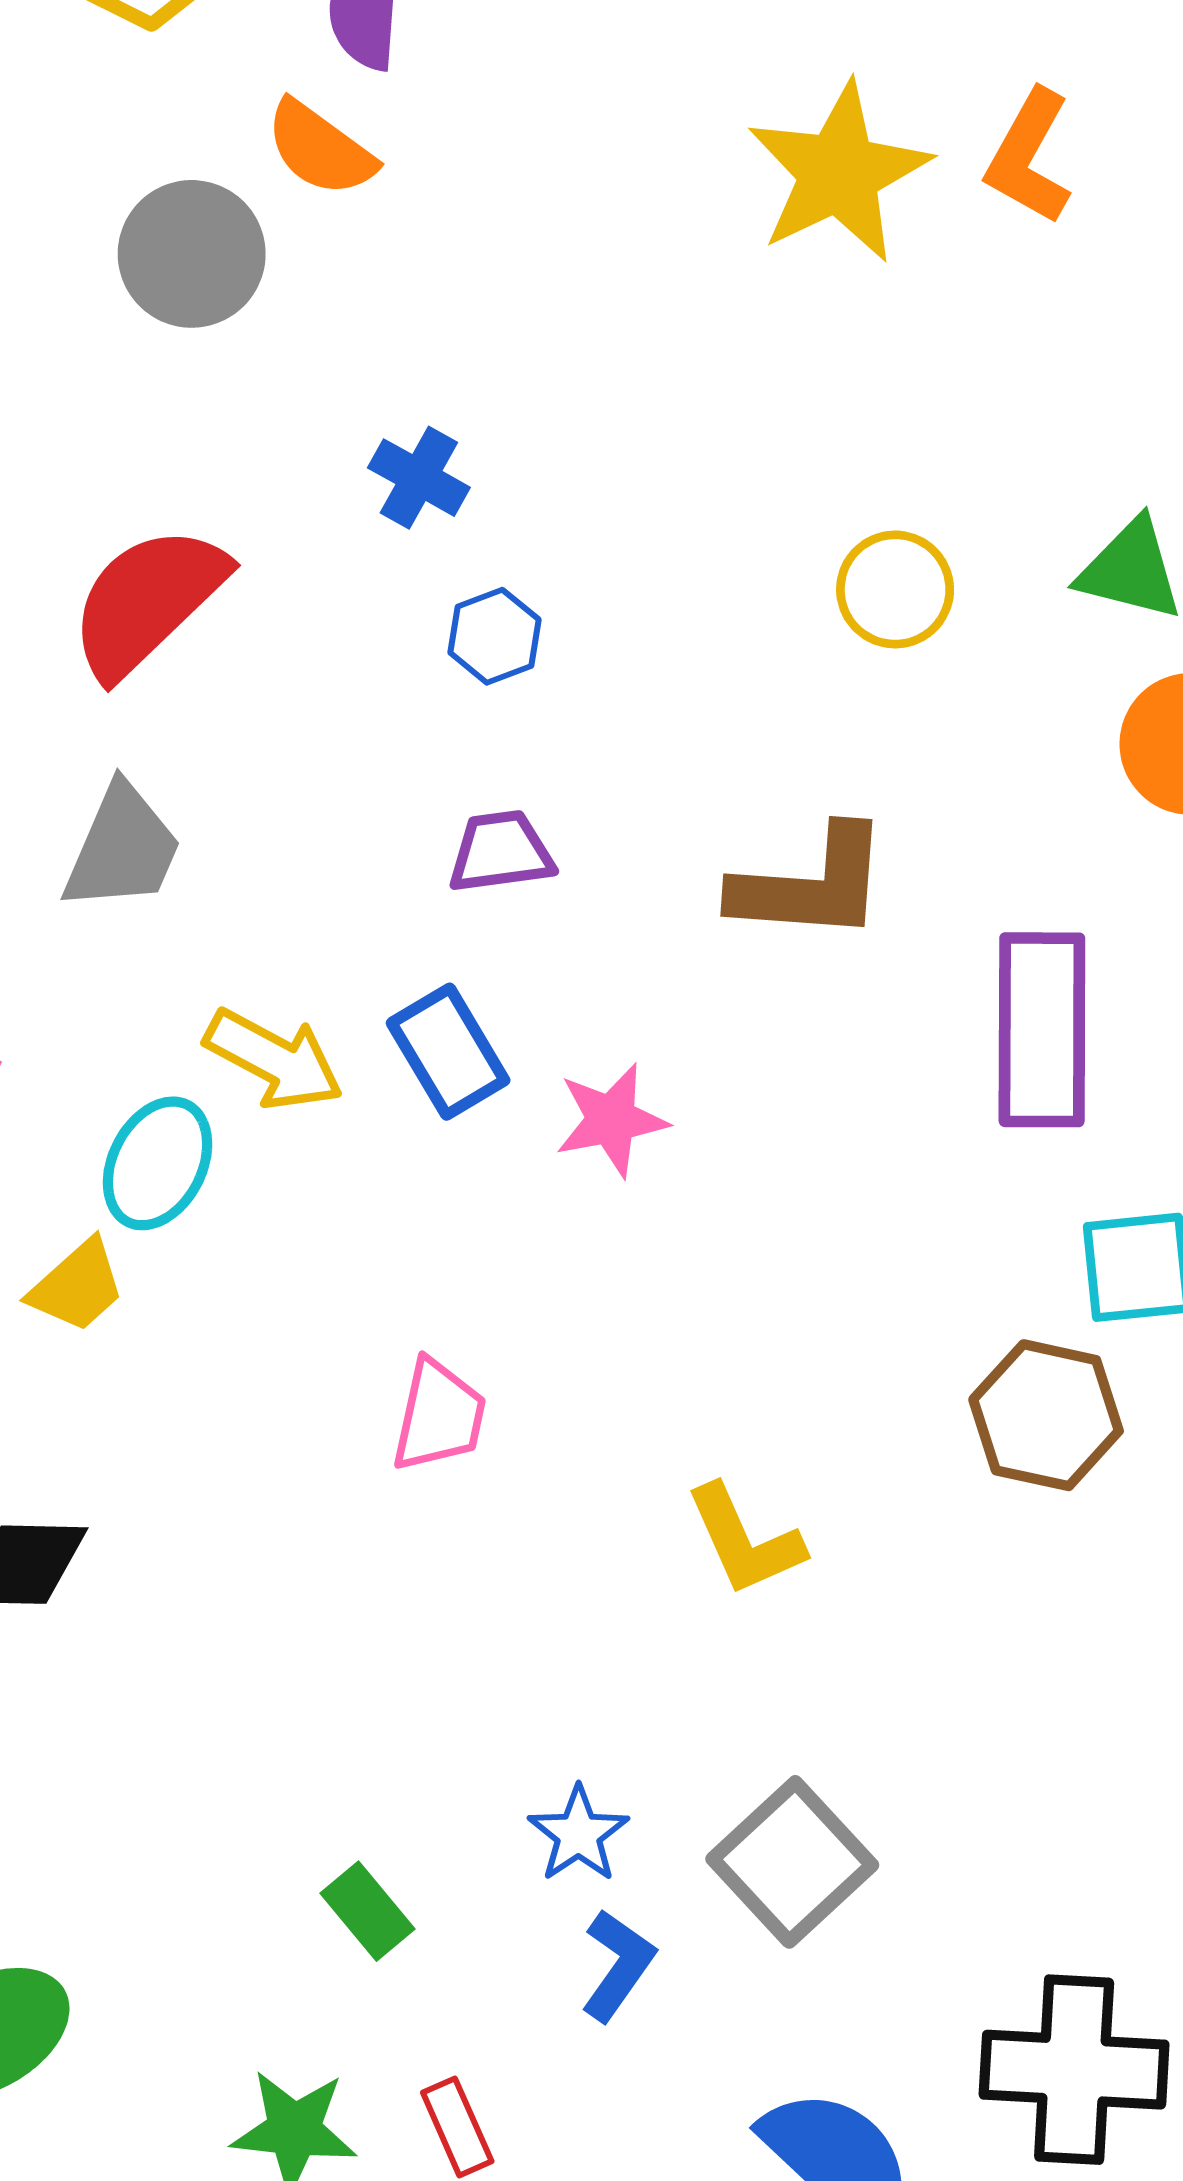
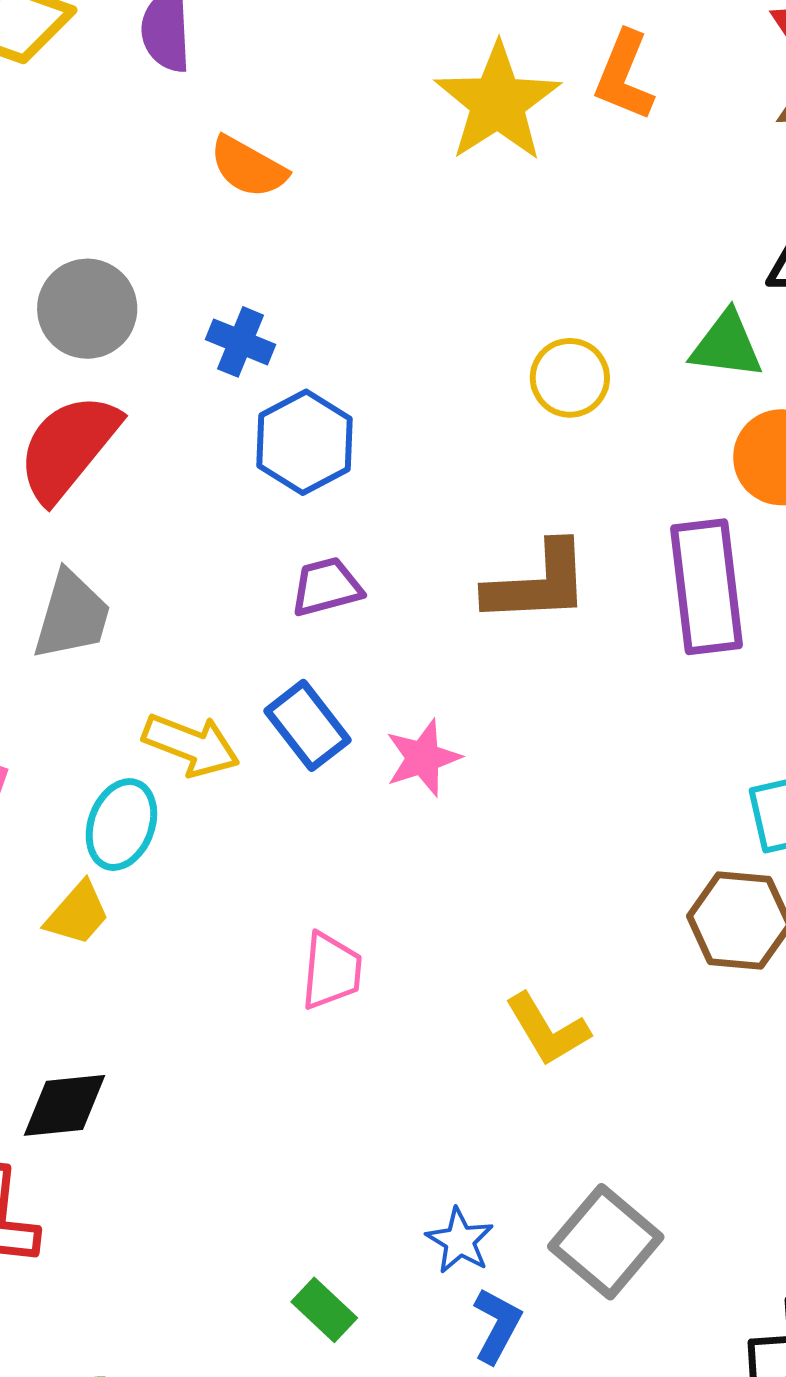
orange semicircle: (320, 149) -> (248, 167), moved
gray circle: (192, 254) -> (87, 309), moved
blue hexagon: (495, 636) -> (304, 442), size x1.6
purple rectangle: (1042, 1030) -> (707, 587), moved

